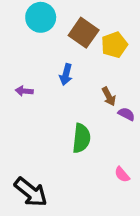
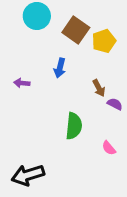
pink semicircle: (122, 174) -> (109, 148), moved
black arrow: (31, 192) -> (28, 175), turned 124

